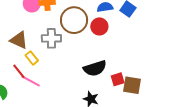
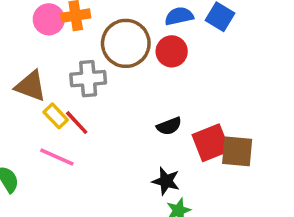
black semicircle: (95, 68) -> (169, 126), size x0.6
red line: (19, 71) -> (77, 123), moved
red square: (118, 79) -> (211, 143), size x1.5

